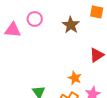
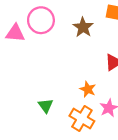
pink circle: (35, 19) -> (41, 20), size x1.5

